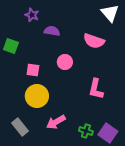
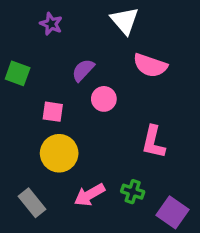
white triangle: (110, 13) -> (125, 21), moved
purple semicircle: (52, 31) -> (83, 70), moved, turned -56
green cross: (86, 131) -> (133, 192), moved

